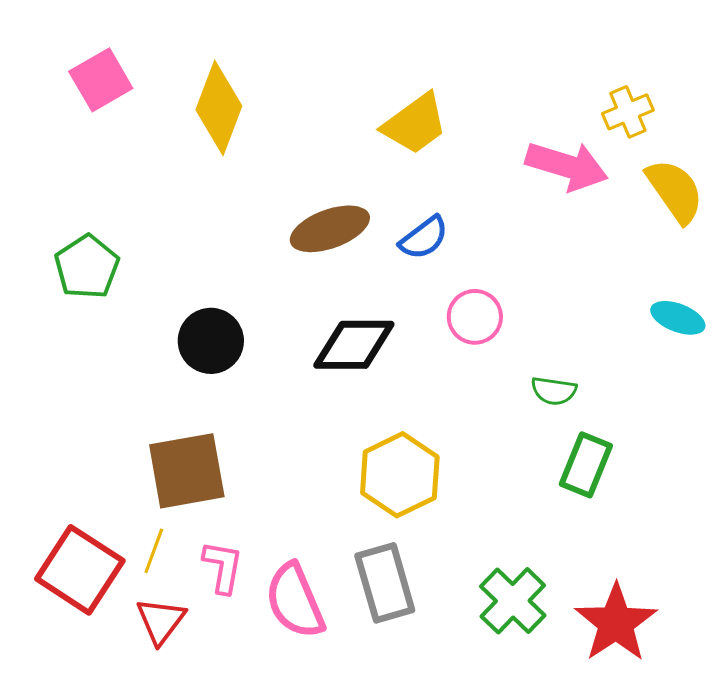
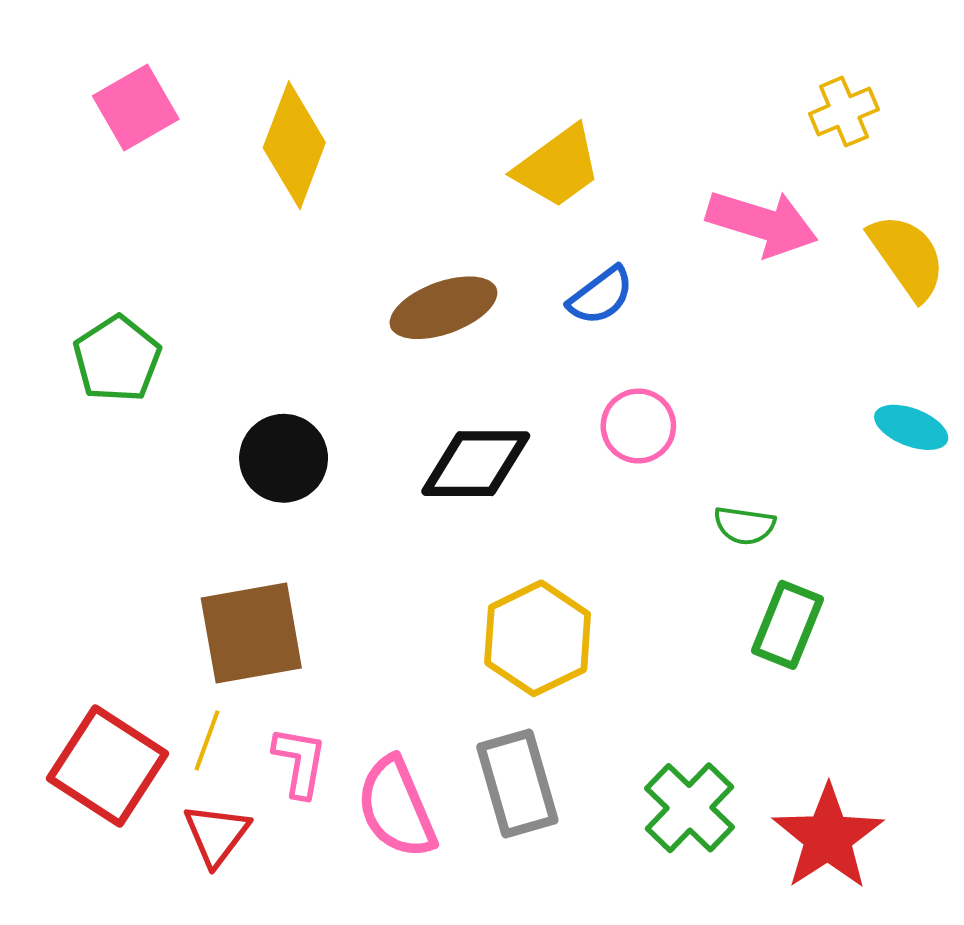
yellow cross: (628, 112) -> (844, 112), moved
blue semicircle: (424, 238) -> (601, 296), moved

